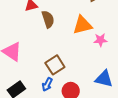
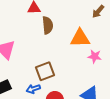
blue arrow: (47, 84) -> (33, 89), turned 32

